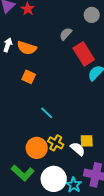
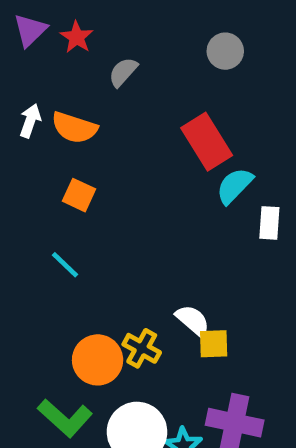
gray semicircle: (66, 34) -> (123, 72), moved
cyan line: (47, 113) -> (65, 265), moved
white semicircle: (78, 149) -> (193, 320), moved

